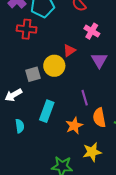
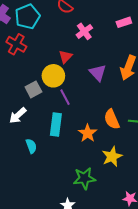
red cross: (27, 29) -> (16, 44), turned 36
pink cross: (92, 31) -> (84, 31), turned 35
purple triangle: (99, 60) -> (98, 73), moved
purple line: (85, 98) -> (65, 97), moved

